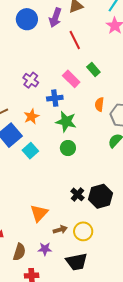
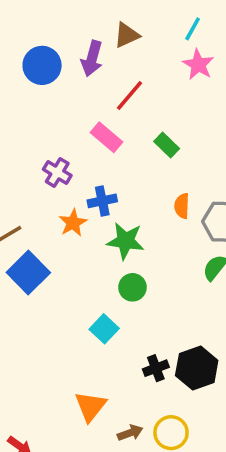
red line: (75, 40) -> (130, 96), turned 72
pink rectangle: (71, 79) -> (107, 137), moved
orange star: (31, 116) -> (73, 223), moved
cyan square: (30, 151) -> (104, 329), moved
black cross: (78, 194) -> (156, 368), turned 32

